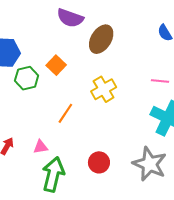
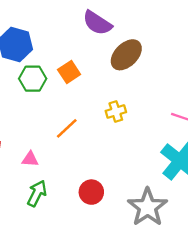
yellow cross: (104, 89) -> (116, 111), size x0.7
green arrow: (53, 174) -> (37, 193), size x0.7

